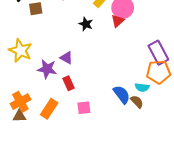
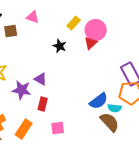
red rectangle: (68, 83) -> (43, 104), turned 40
blue semicircle: (122, 94) -> (99, 101), moved, turned 90
brown semicircle: (137, 102) -> (110, 122), size x1.5

